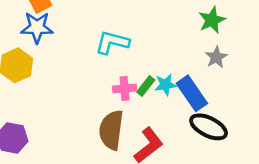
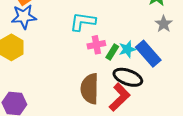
pink cross: (125, 88) -> (96, 45), moved
black ellipse: (209, 127) -> (128, 77), moved

